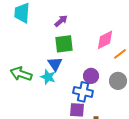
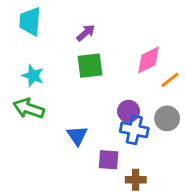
blue triangle: (55, 64) -> (77, 136), moved
cyan star: (48, 77) -> (33, 76), moved
blue cross: (83, 92) -> (134, 130), moved

